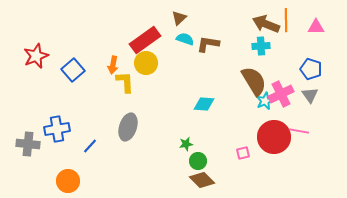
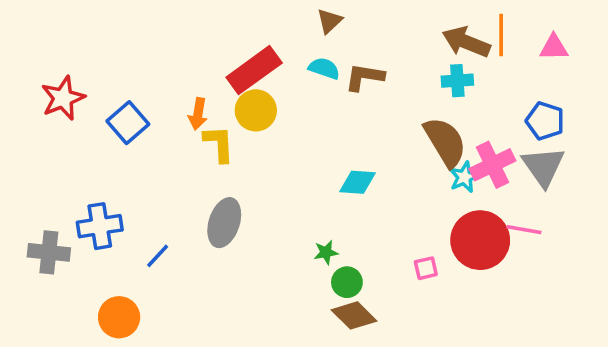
brown triangle: (179, 18) -> (329, 21), moved
gray triangle: (310, 95) -> (543, 166), size x1.5

